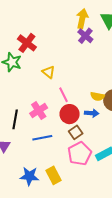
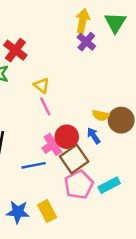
pink line: (63, 95) -> (45, 106), moved
pink cross: (39, 111) -> (53, 144), moved
blue arrow: (92, 113) -> (94, 136), turned -128
brown square: (76, 132) -> (74, 159), size x1.6

